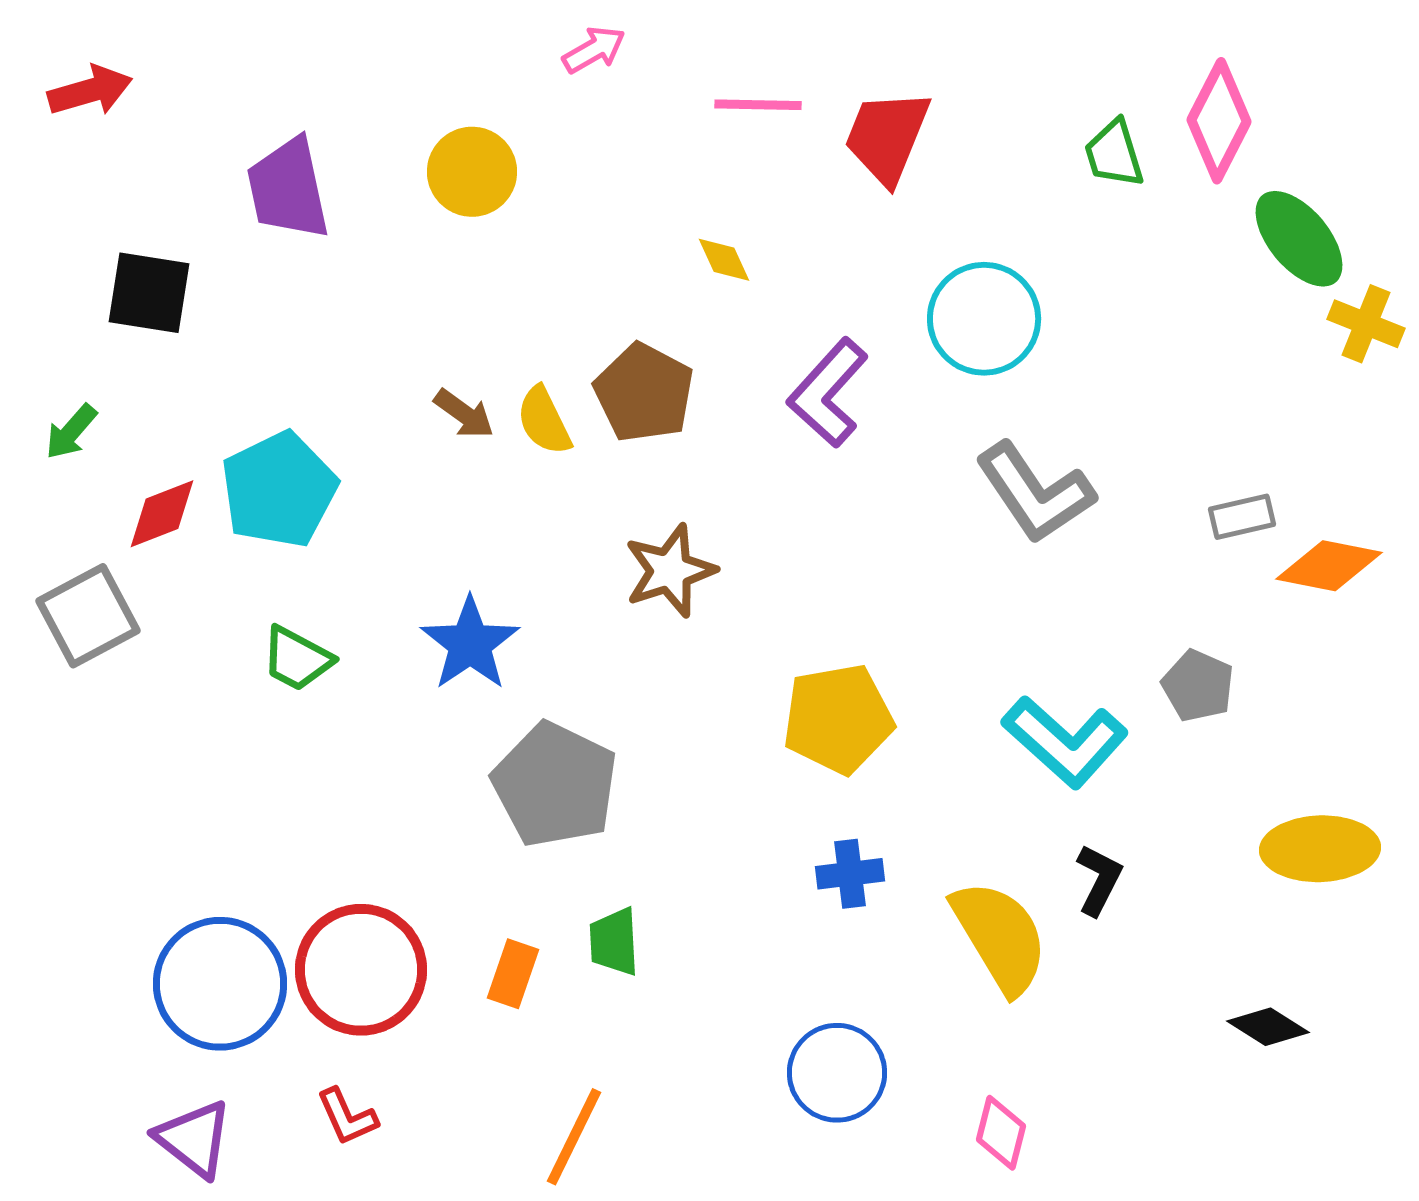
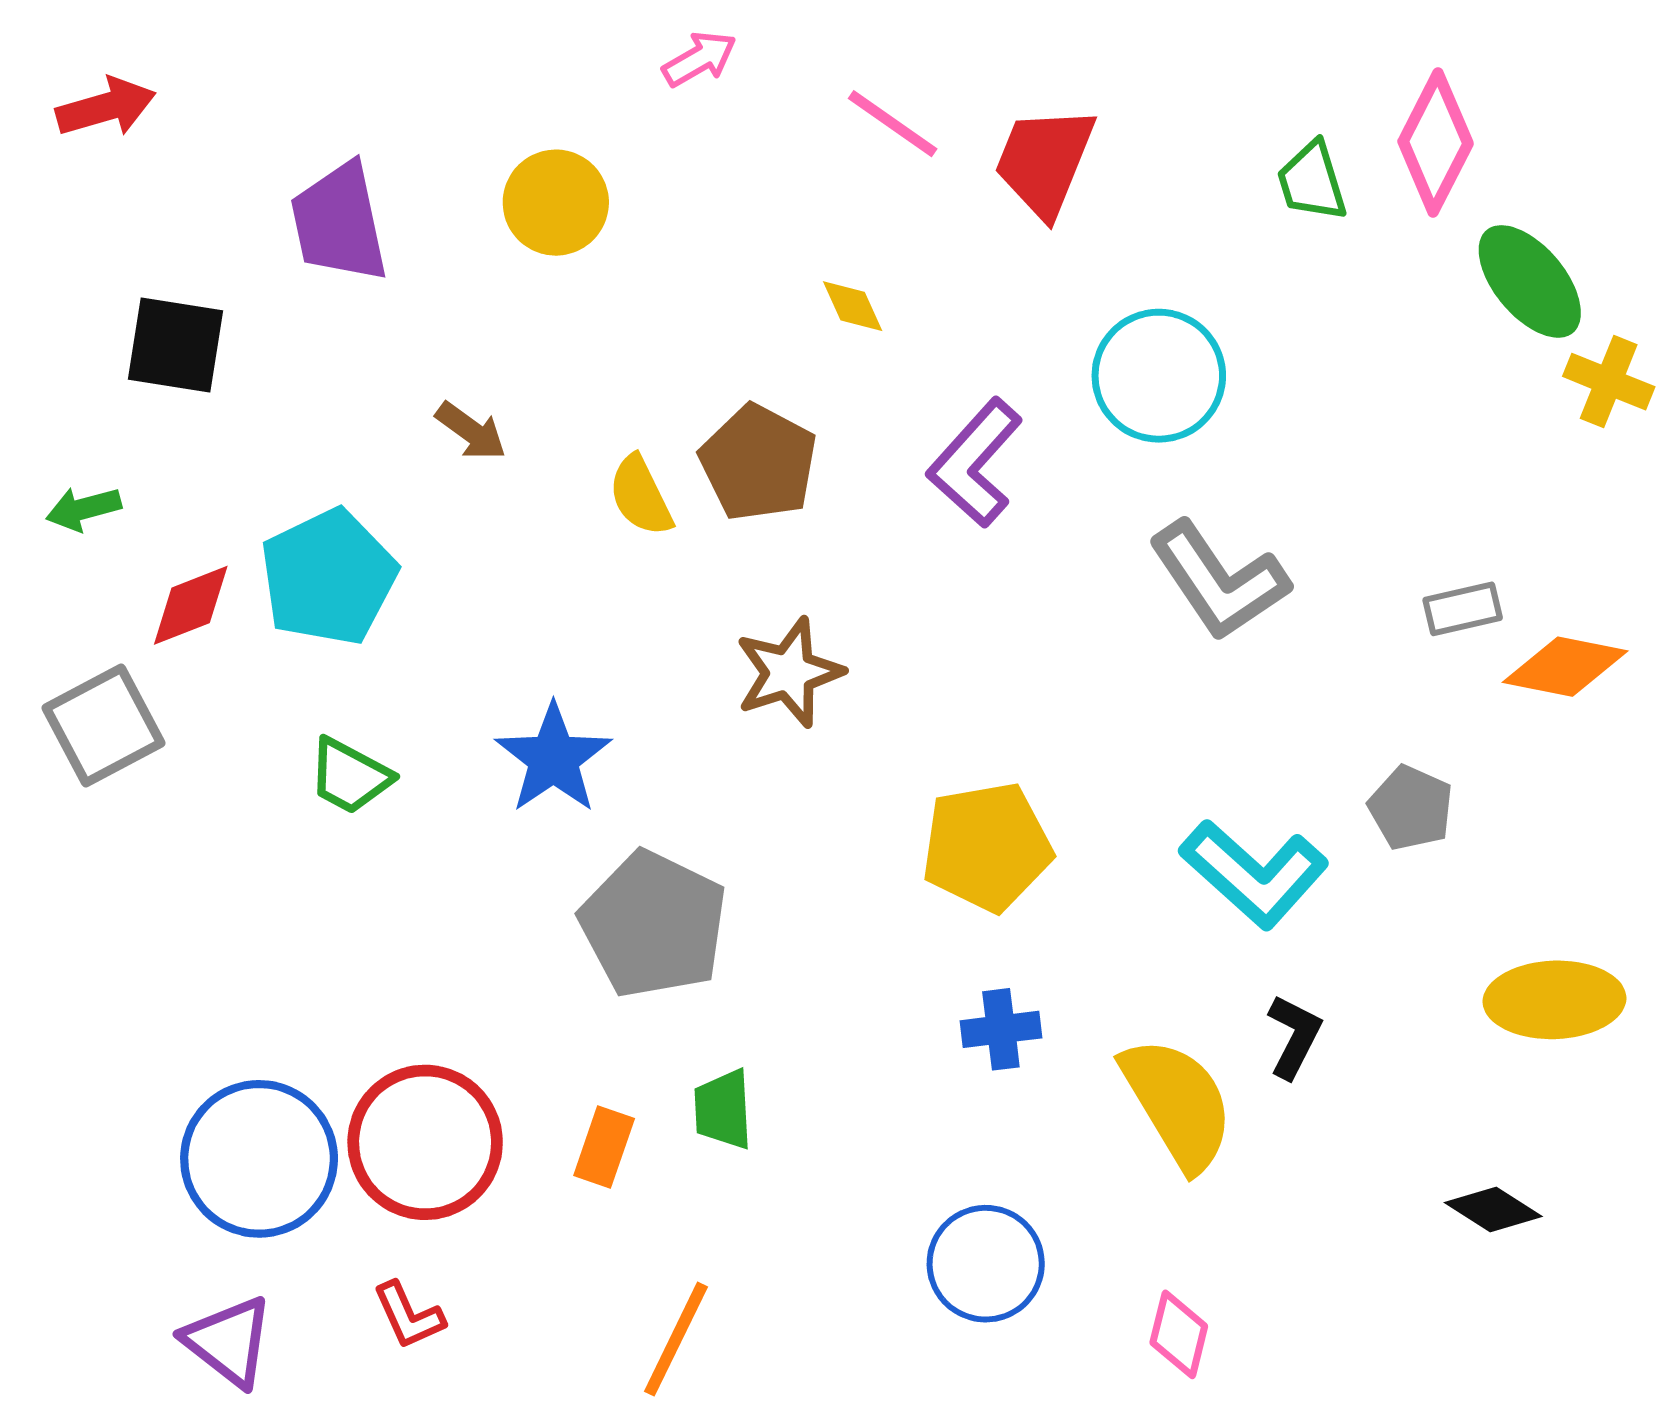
pink line: (758, 105) -> (893, 124), turned 34
brown arrow: (464, 414) -> (471, 431), moved
green arrow: (71, 432) -> (84, 509), turned 34

